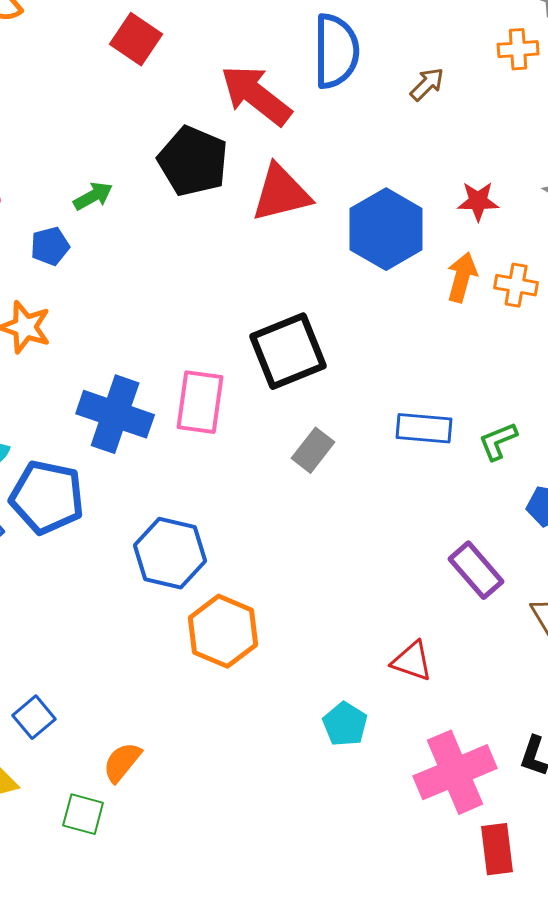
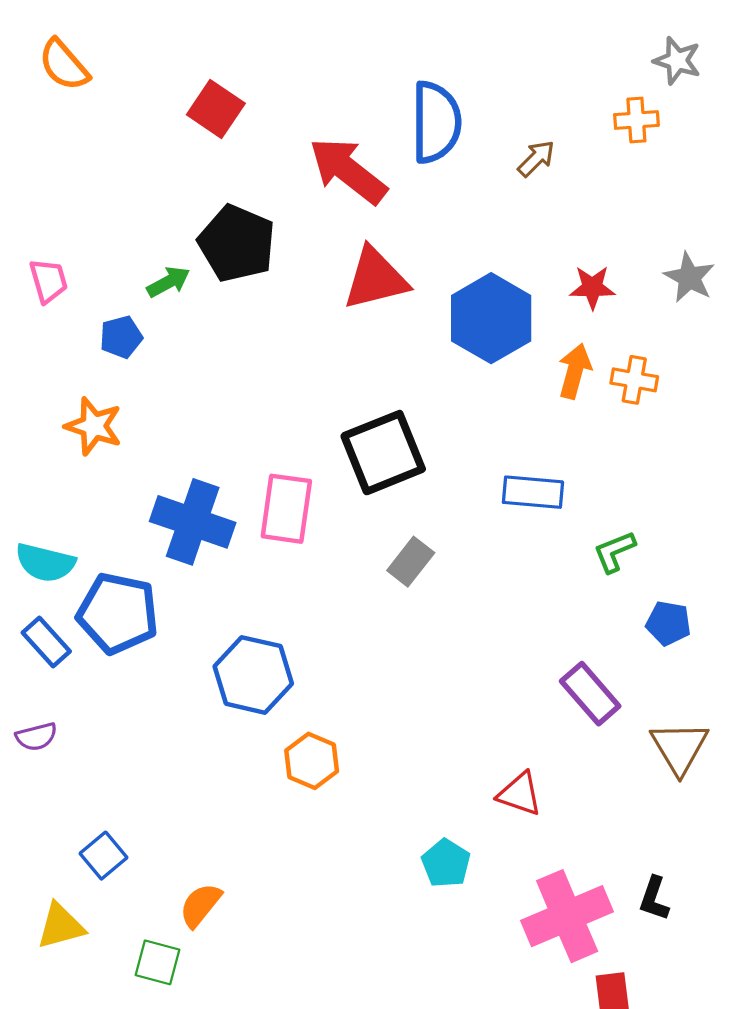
black pentagon: (193, 161) -> (237, 243), moved
blue rectangle: (424, 428) -> (533, 492), moved
orange hexagon: (223, 631) -> (312, 761), size x0.7

